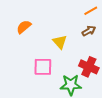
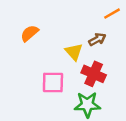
brown arrow: (89, 31) -> (97, 39), moved
red cross: (89, 67) -> (94, 74), moved

